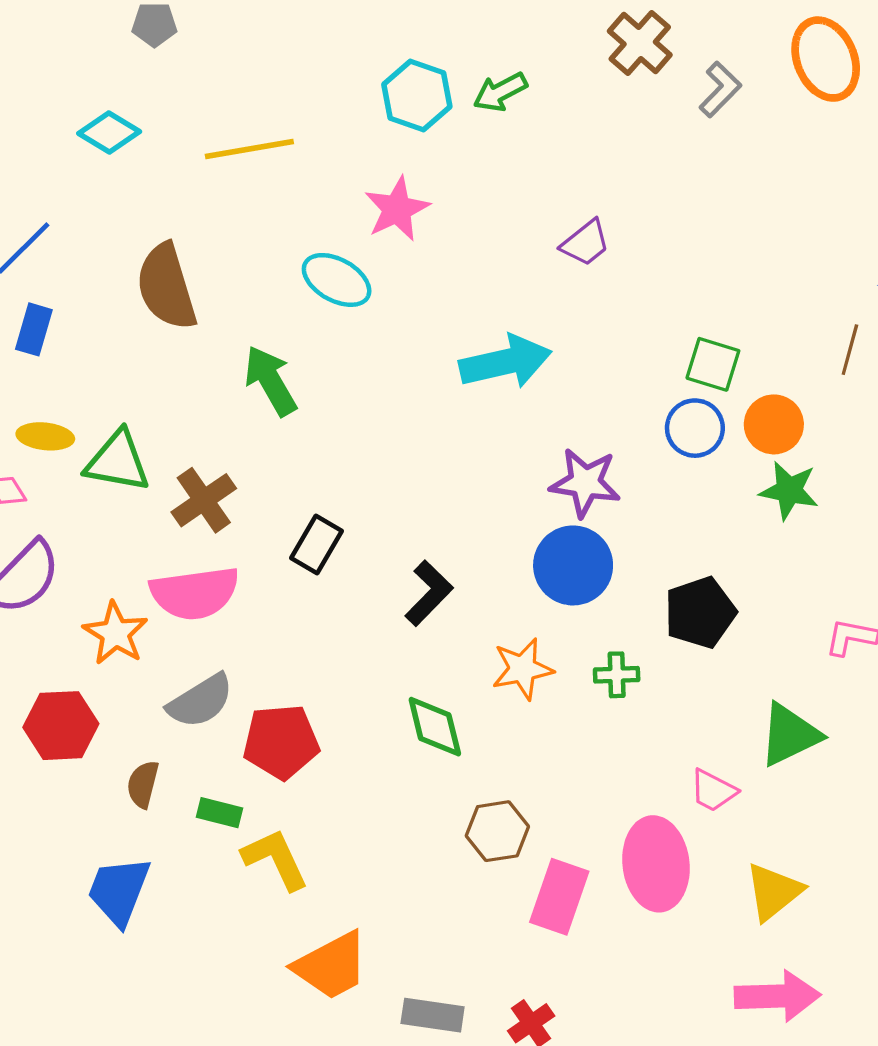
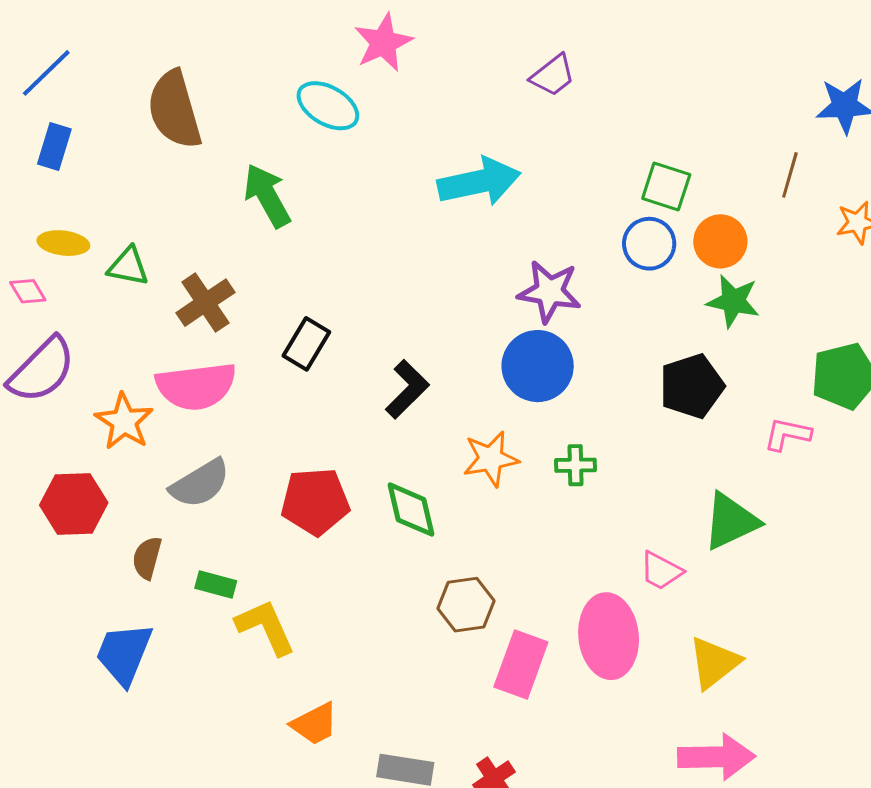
green triangle: (118, 461) -> (128, 266), size x0.7
black pentagon: (700, 612) -> (692, 386), moved
red pentagon: (281, 742) -> (315, 502), moved
orange trapezoid: (331, 966) -> (315, 724), size x0.7

